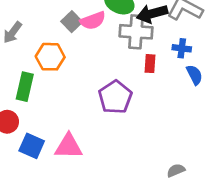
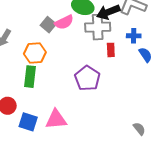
green rectangle: (25, 87) -> (30, 77), moved
gray semicircle: (176, 170) -> (139, 129), turned 80

